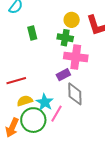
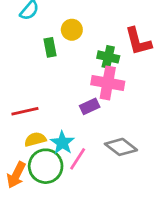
yellow circle: (72, 20) -> (72, 30), moved
green cross: (65, 38) -> (108, 57), moved
gray diamond: (75, 94) -> (121, 147), moved, turned -55

